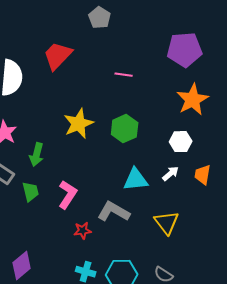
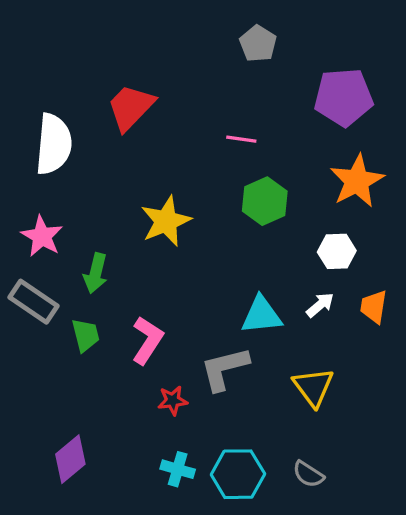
gray pentagon: (100, 18) -> (258, 44), moved
green hexagon: (125, 129) -> (265, 201), moved
gray L-shape: (114, 212) -> (225, 369), turned -44

